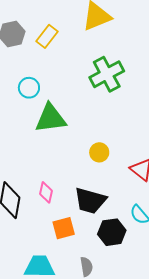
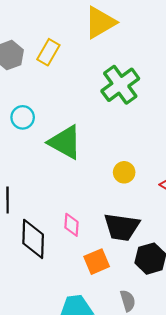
cyan circle: (29, 88) -> (23, 117), moved
green triangle: (51, 118) -> (65, 142), turned 44

